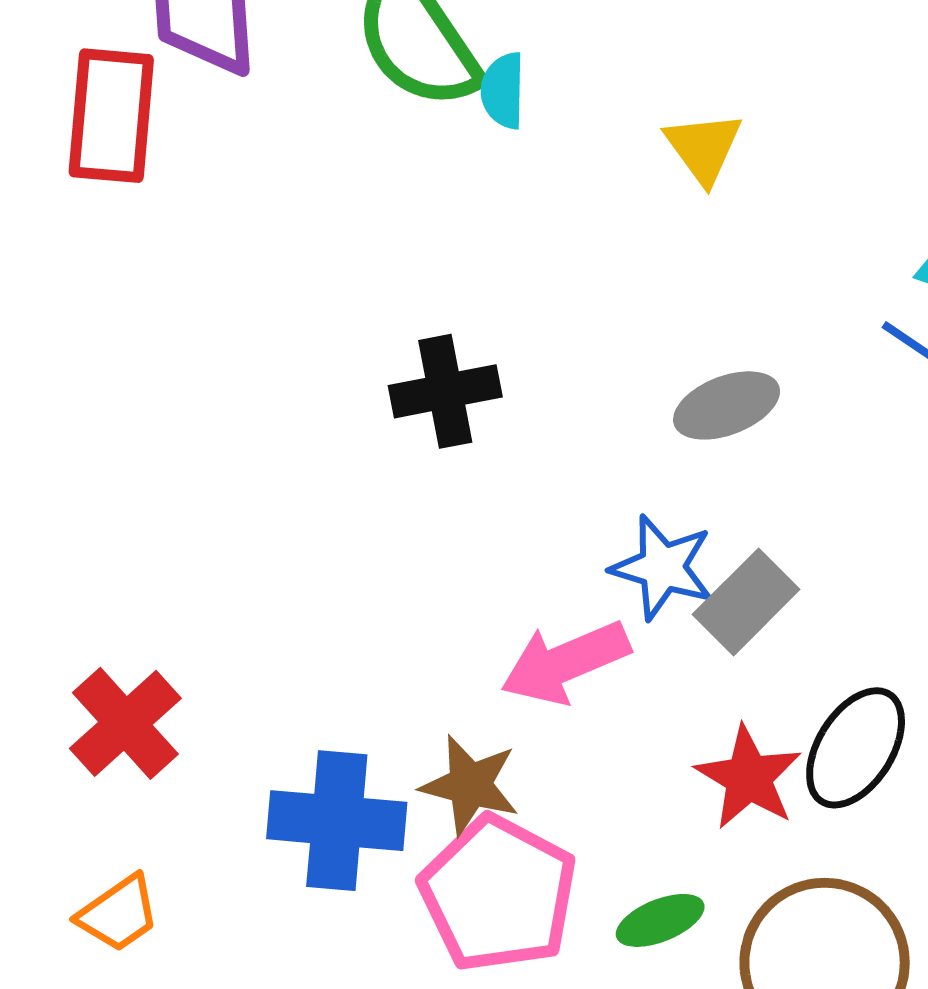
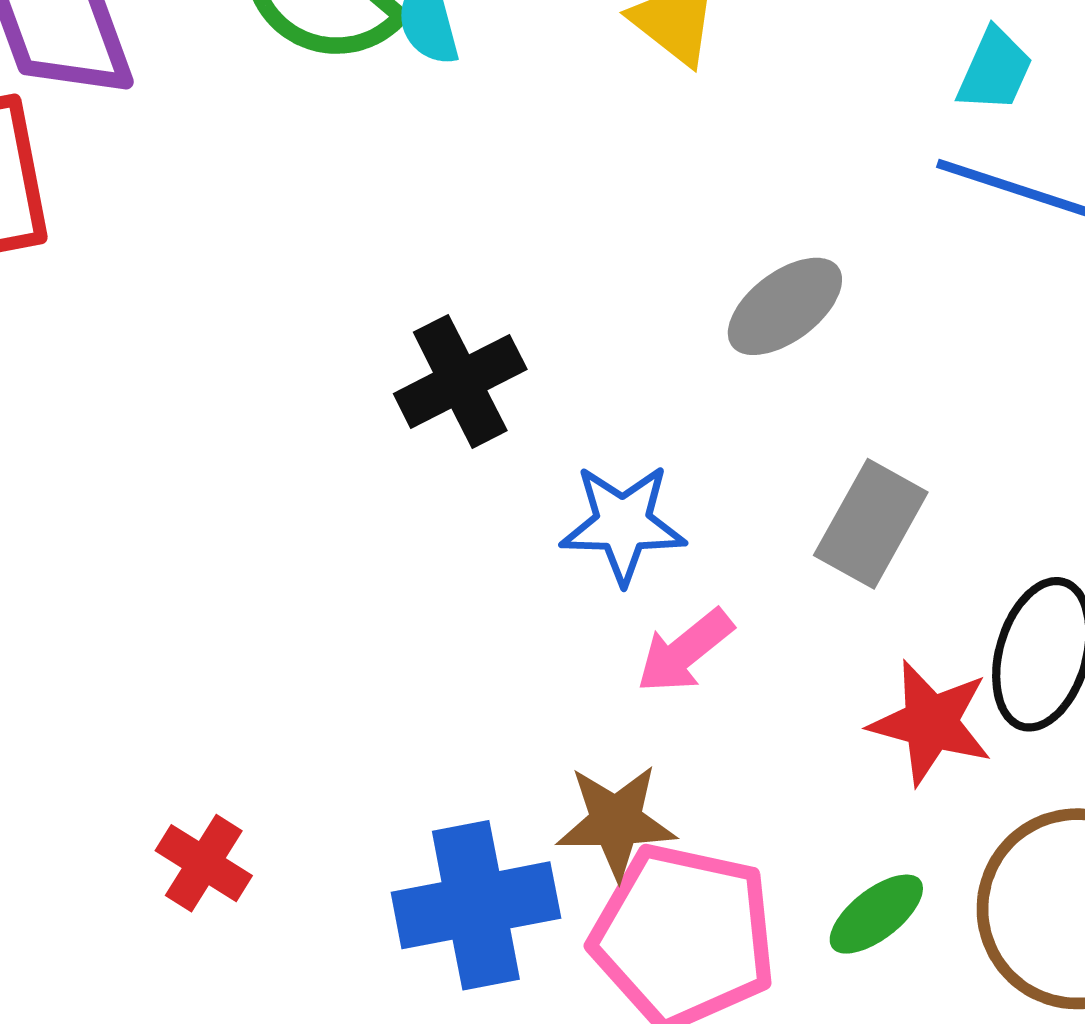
blue star: (662, 567) -> (623, 524), moved
pink arrow: (565, 662) -> (685, 651), size x0.7
red cross: (125, 723) -> (204, 863), size x0.7

